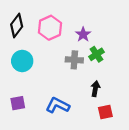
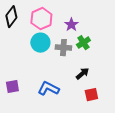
cyan circle: (22, 61) -> (40, 43), moved
black arrow: (95, 89) -> (82, 74), turned 40

